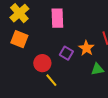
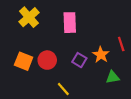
orange square: (19, 39) -> (24, 61), moved
red circle: (42, 63) -> (47, 60), moved

